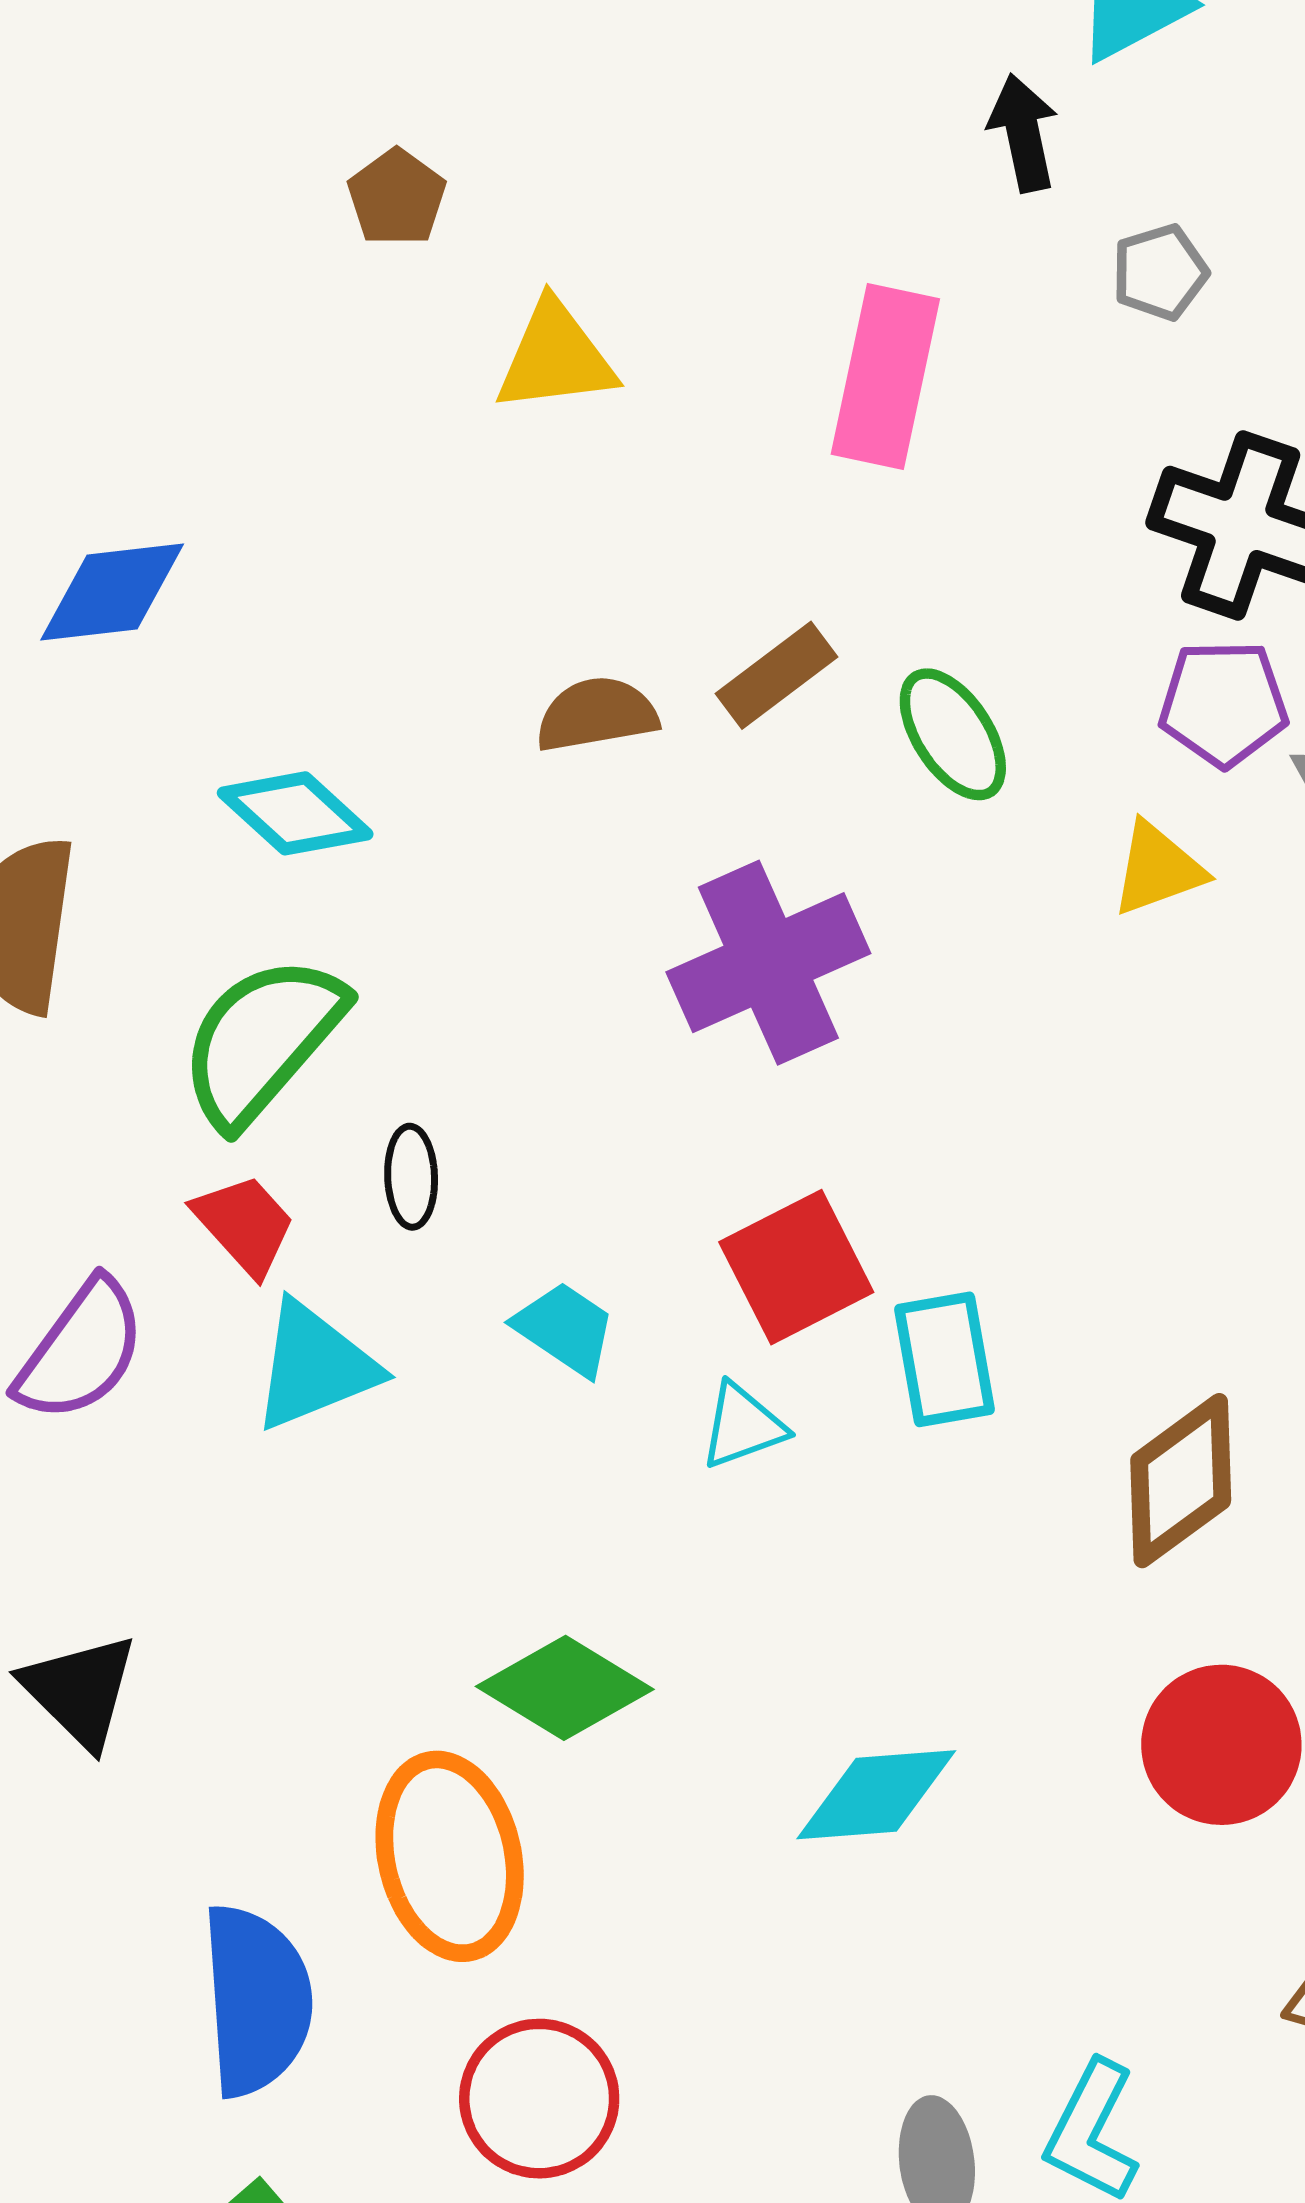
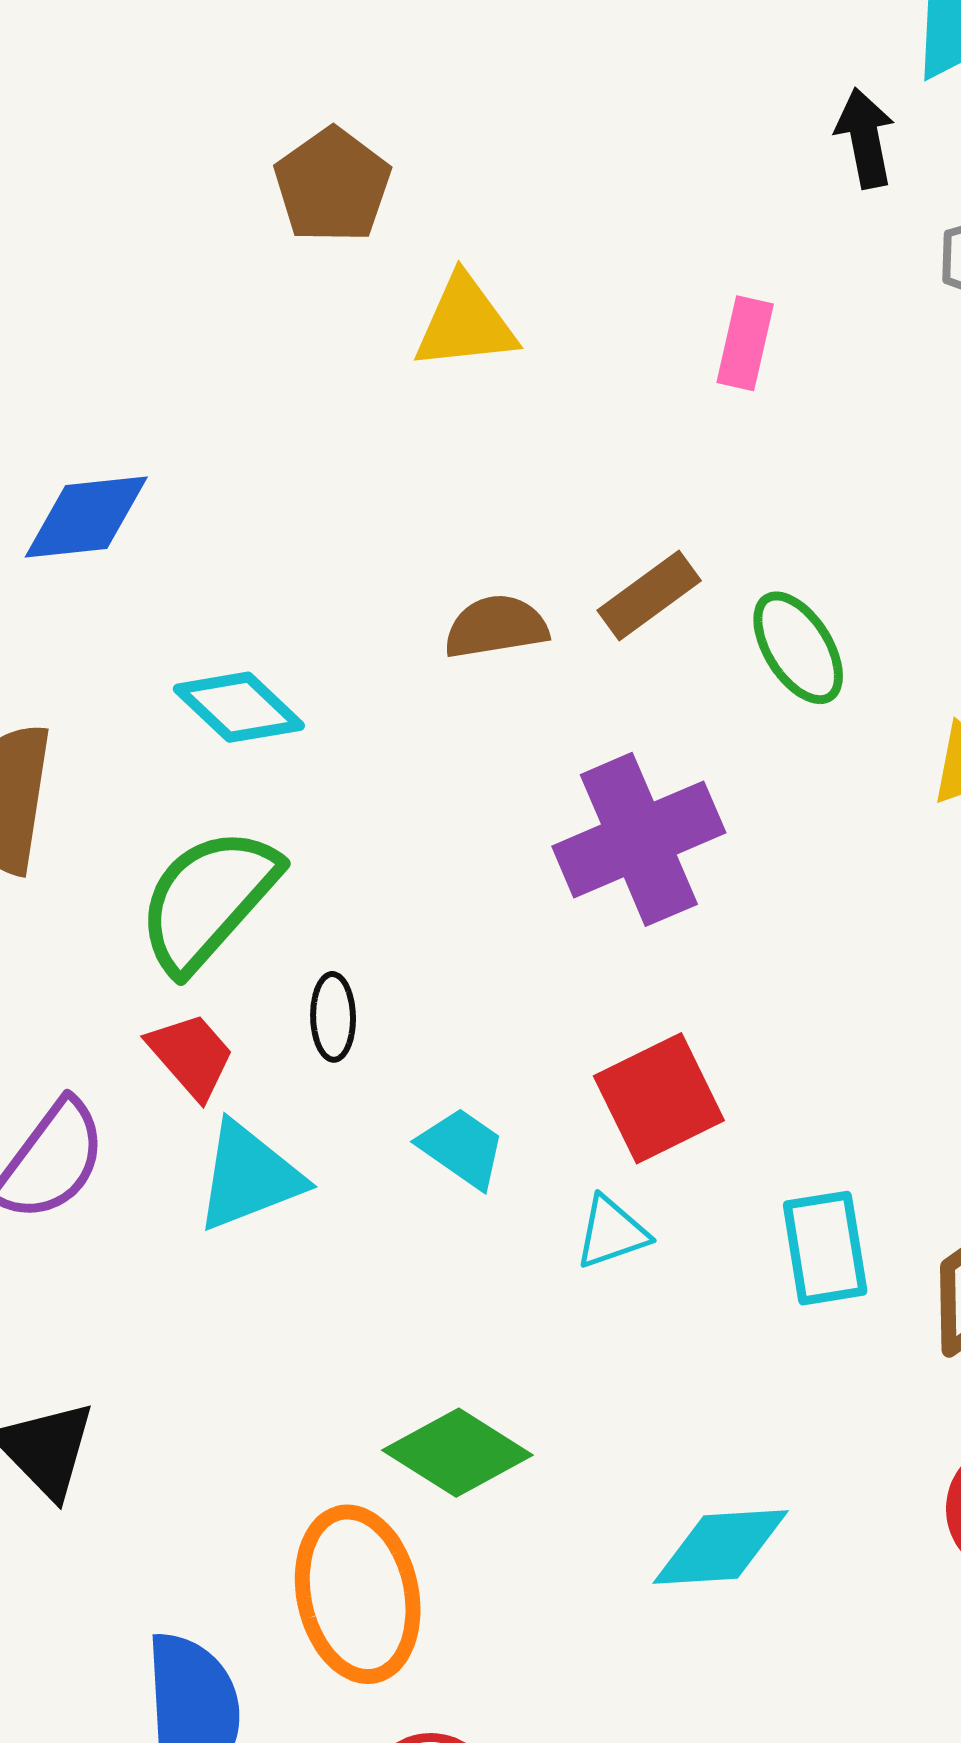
brown pentagon: (397, 197) -> (332, 185), size x1.4
pink rectangle: (885, 377) -> (745, 343), size x0.6
cyan rectangle: (944, 1359) -> (825, 1248), moved

